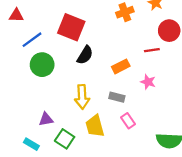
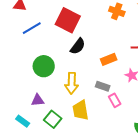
orange cross: (125, 12) -> (117, 11), turned 35
green circle: (42, 65) -> (44, 66), moved
pink rectangle: (128, 121) -> (115, 100), moved

